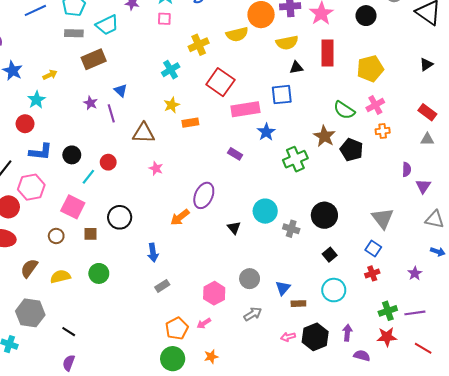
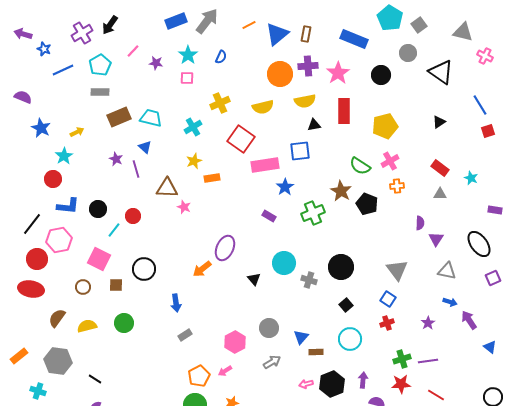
cyan trapezoid: (107, 25) -> (151, 118), moved, turned -140
yellow semicircle: (237, 34) -> (263, 107), moved
purple rectangle: (235, 154) -> (269, 216), moved
pink star: (156, 168) -> (184, 207), moved

